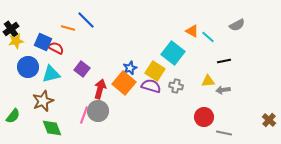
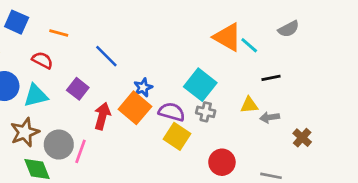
blue line: (86, 20) -> (106, 56), moved
orange triangle: (192, 31) -> (227, 37), size x1.6
blue square: (43, 42) -> (17, 22), moved
cyan square: (173, 53) -> (200, 85), moved
yellow square: (155, 71) -> (177, 136), moved
gray circle: (98, 111) -> (59, 145), moved
red circle: (204, 117) -> (222, 162), moved
brown cross: (269, 120) -> (302, 138), moved

